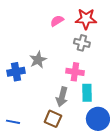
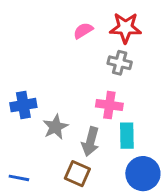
gray star: (38, 60) -> (55, 127), moved

